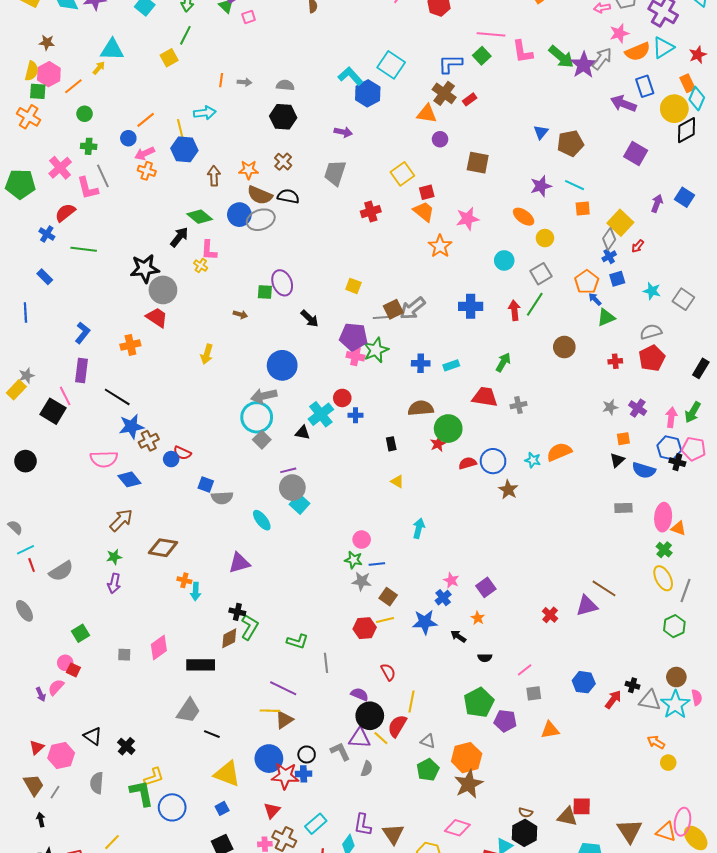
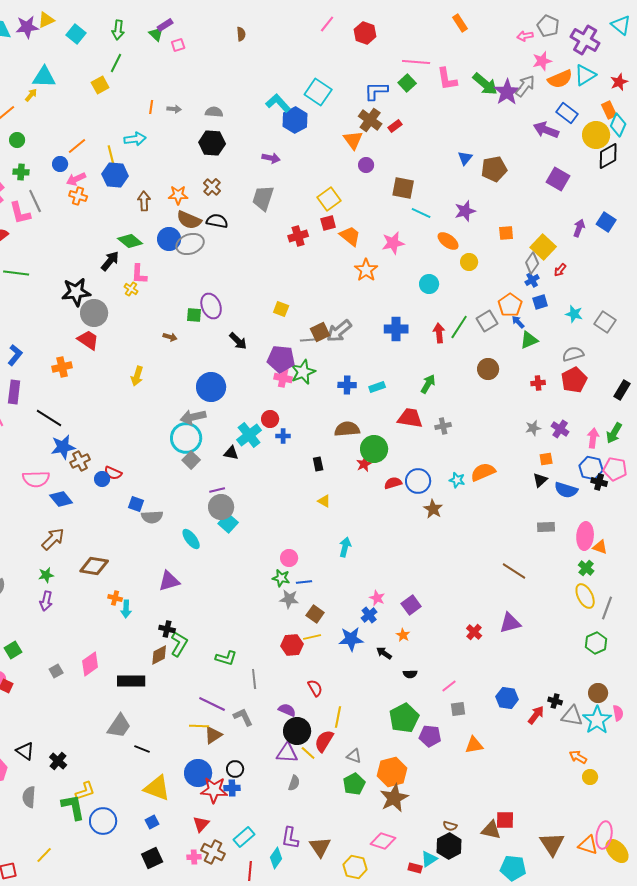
blue rectangle: (645, 86) -> (567, 113), turned -35
orange triangle: (427, 114) -> (353, 140), turned 45
cyan line: (574, 185) -> (421, 213), moved
red square: (427, 192) -> (328, 223), moved
gray square: (541, 274) -> (487, 321), moved
brown line: (604, 588) -> (514, 571), moved
gray square: (124, 655) -> (56, 671), turned -32
gray L-shape: (340, 751) -> (243, 717), moved

